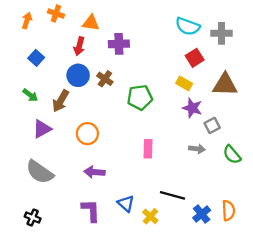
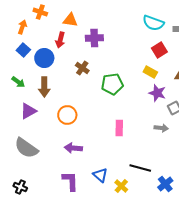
orange arrow: (27, 21) -> (22, 27), moved
blue circle: (78, 75) -> (44, 58), moved
brown arrow: (61, 101) -> (44, 87), turned -30

